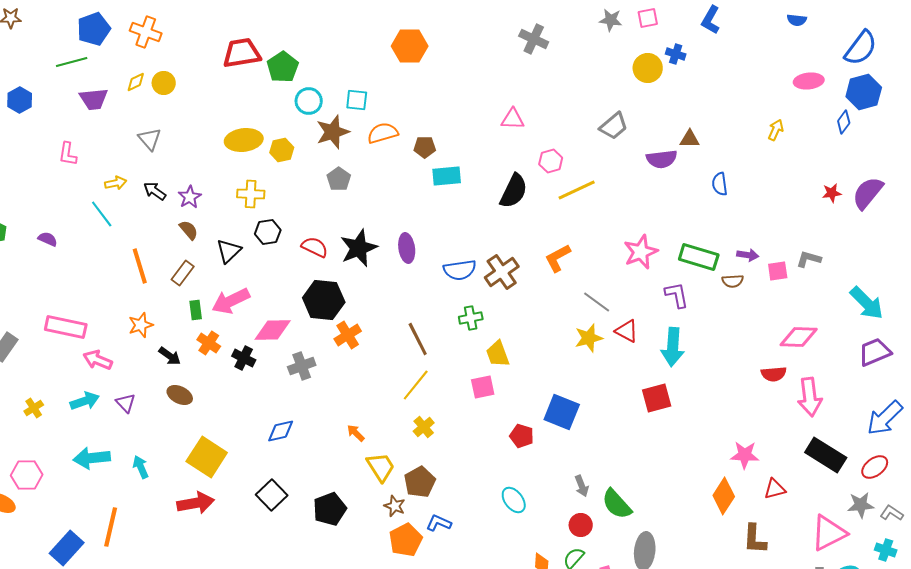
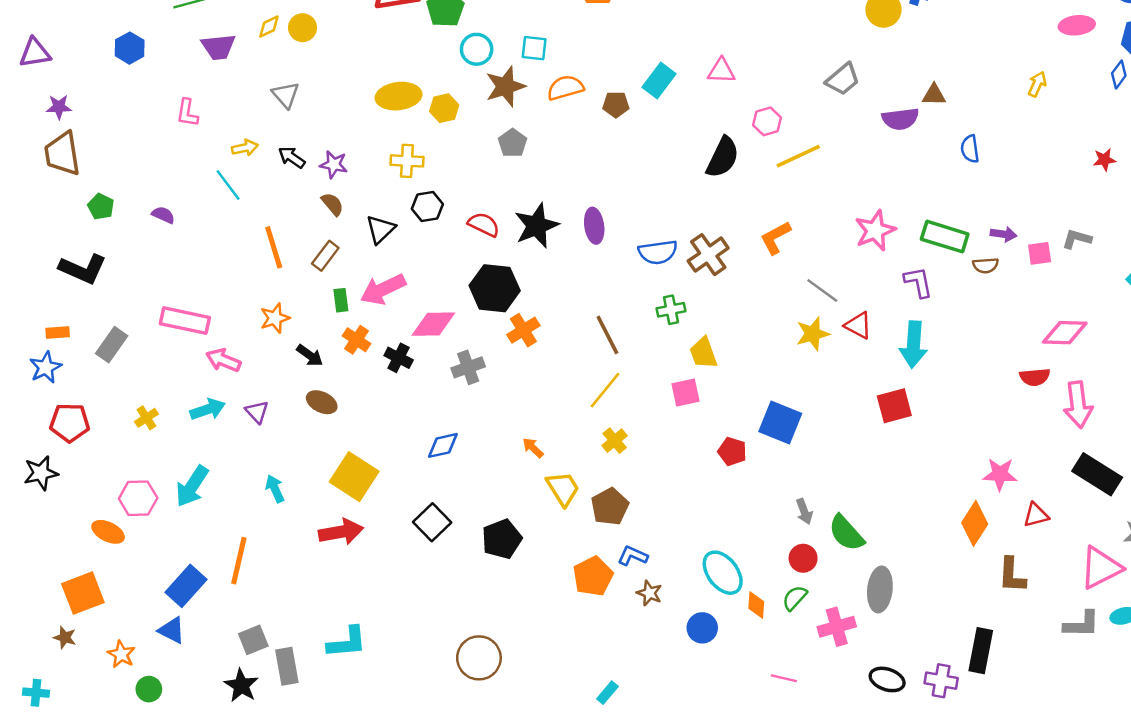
cyan rectangle: (447, 176) -> (659, 80), moved, turned -48
purple star: (190, 197) -> (334, 165), turned -30
cyan arrow: (92, 458) -> (192, 486), moved, turned -51
cyan ellipse: (514, 500) -> (723, 573), moved, size x1.4
brown star: (395, 506) -> (649, 593), moved

